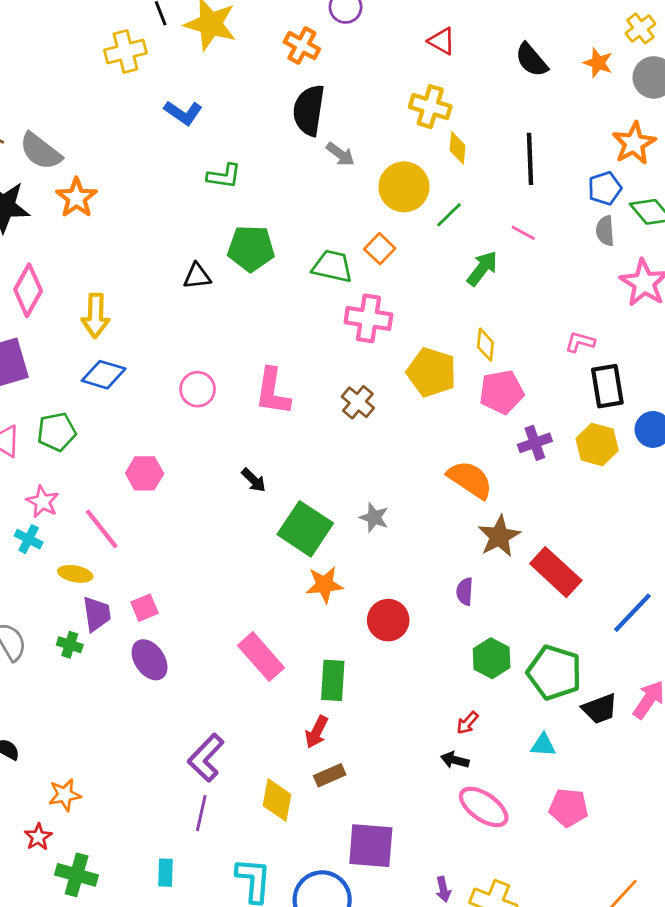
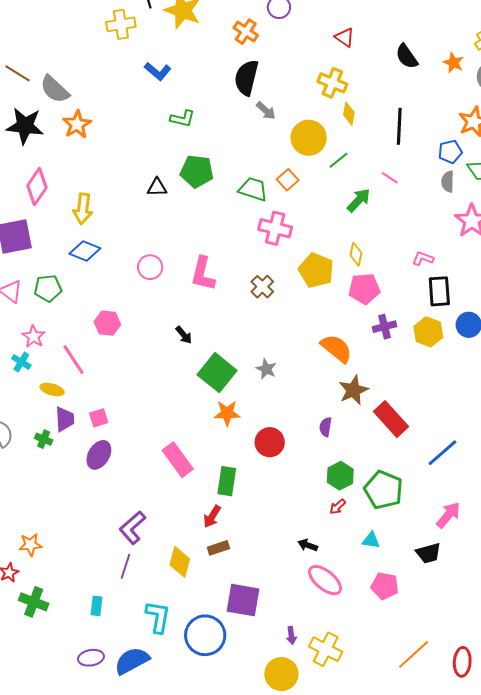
purple ellipse: (150, 660) -> (99, 455), turned 60
black trapezoid: (600, 709) -> (428, 553), moved
red arrow: (467, 723) -> (338, 507), moved

